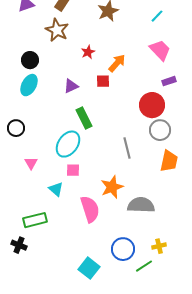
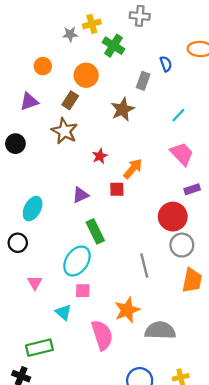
black circle: (30, 60) -> (15, 144), moved
cyan ellipse: (29, 85) -> (33, 209), moved

